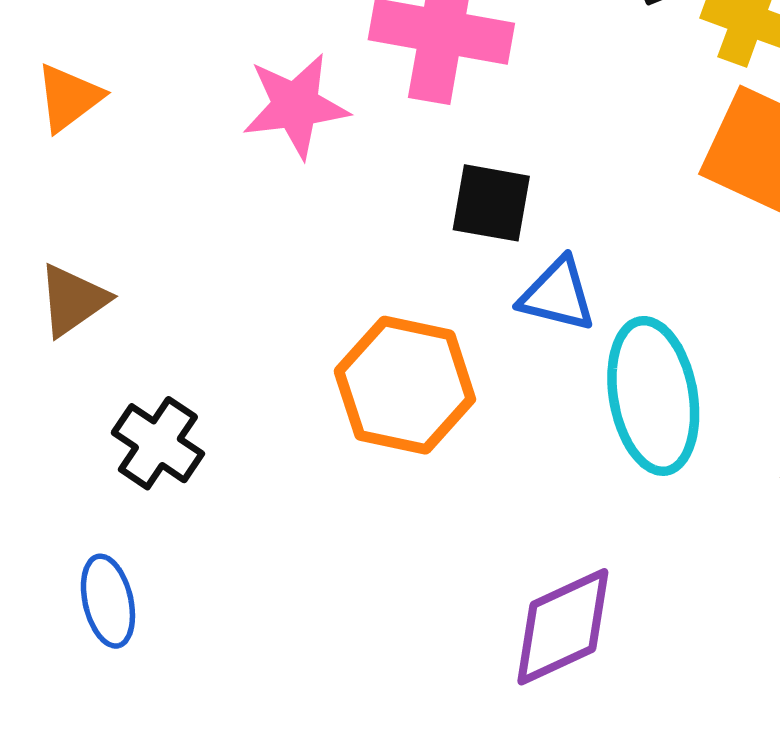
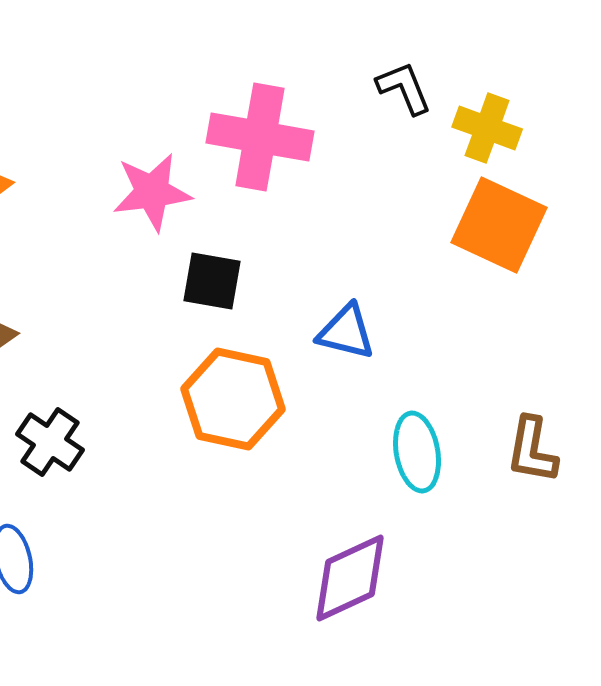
black square: (491, 203) -> (212, 281), moved
cyan ellipse: (653, 396) -> (417, 452), moved, size x0.7

